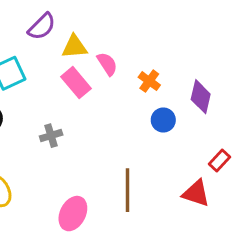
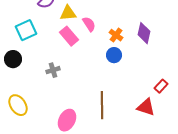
purple diamond: (201, 97) -> (144, 33), moved
blue circle: (163, 120) -> (114, 55), moved

